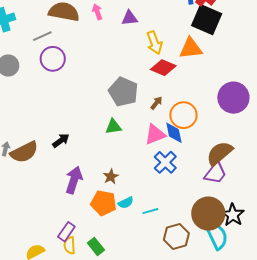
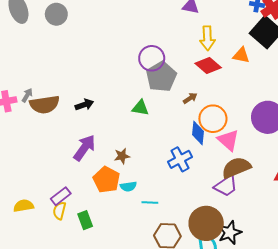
orange triangle: (191, 48) -> (241, 55), size x0.7
purple circle: (53, 59) -> (152, 58), moved
pink triangle: (155, 135) -> (228, 140), moved, turned 45

